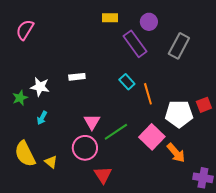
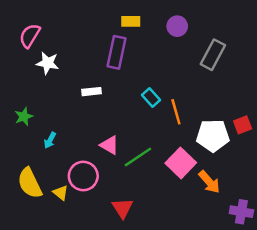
purple rectangle: (135, 44) -> (117, 52), moved, turned 48
white star: (40, 87) -> (48, 63), moved
pink triangle: (92, 122) -> (109, 145), turned -30
pink circle: (85, 148) -> (83, 176), moved

